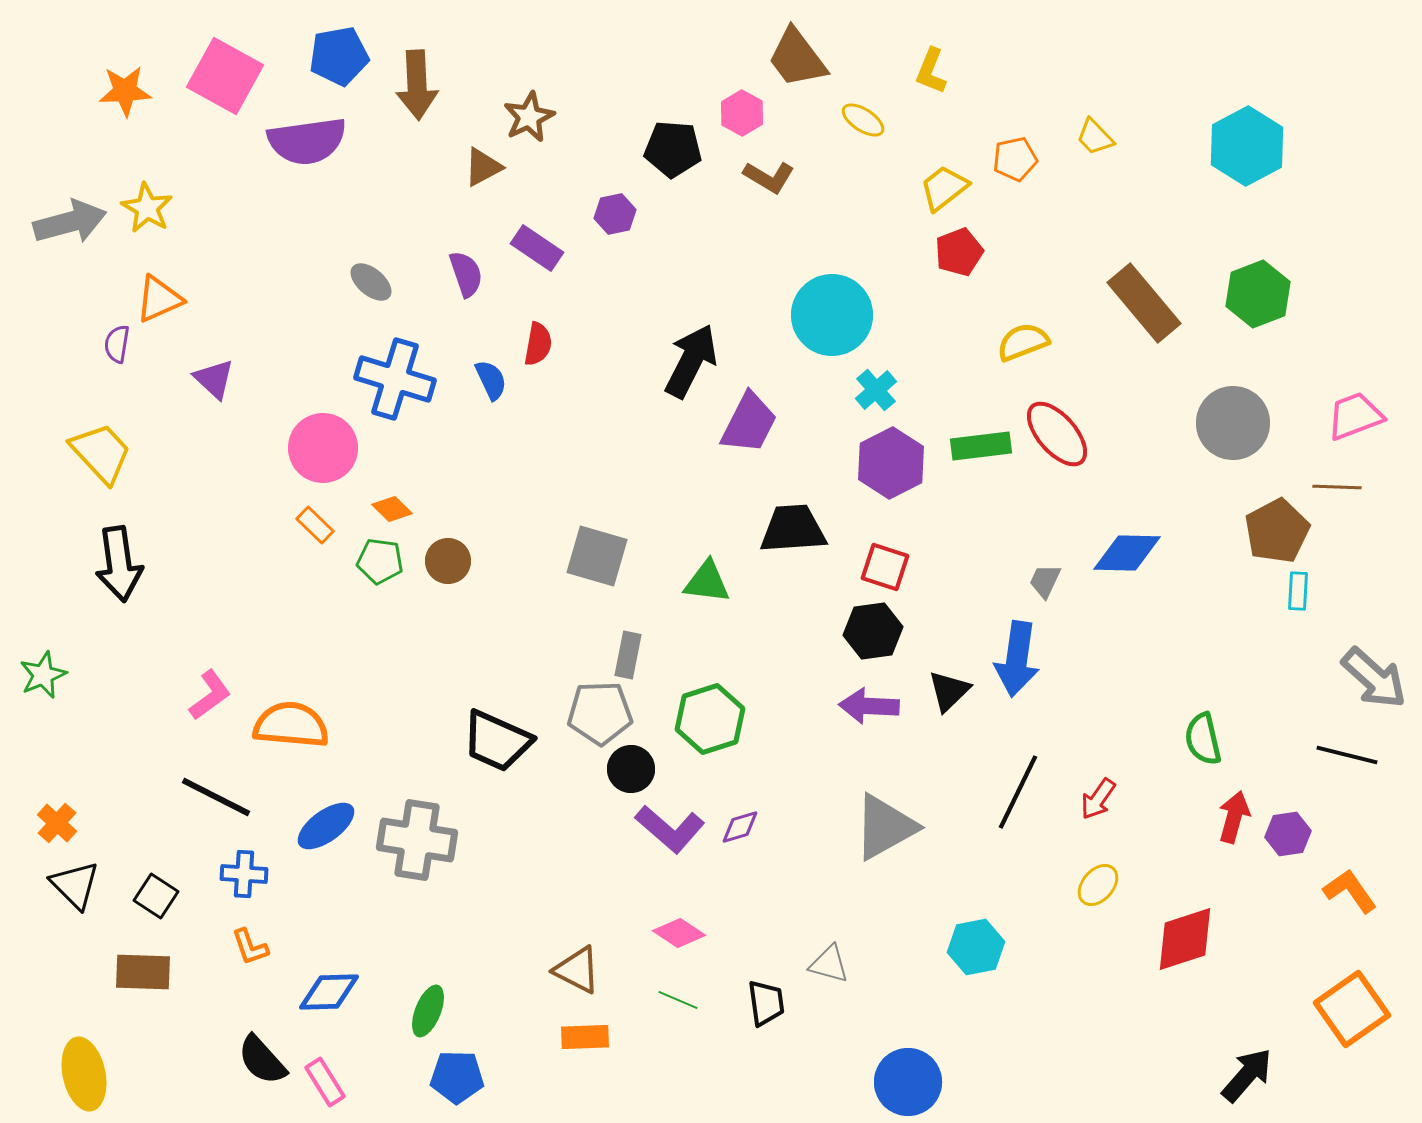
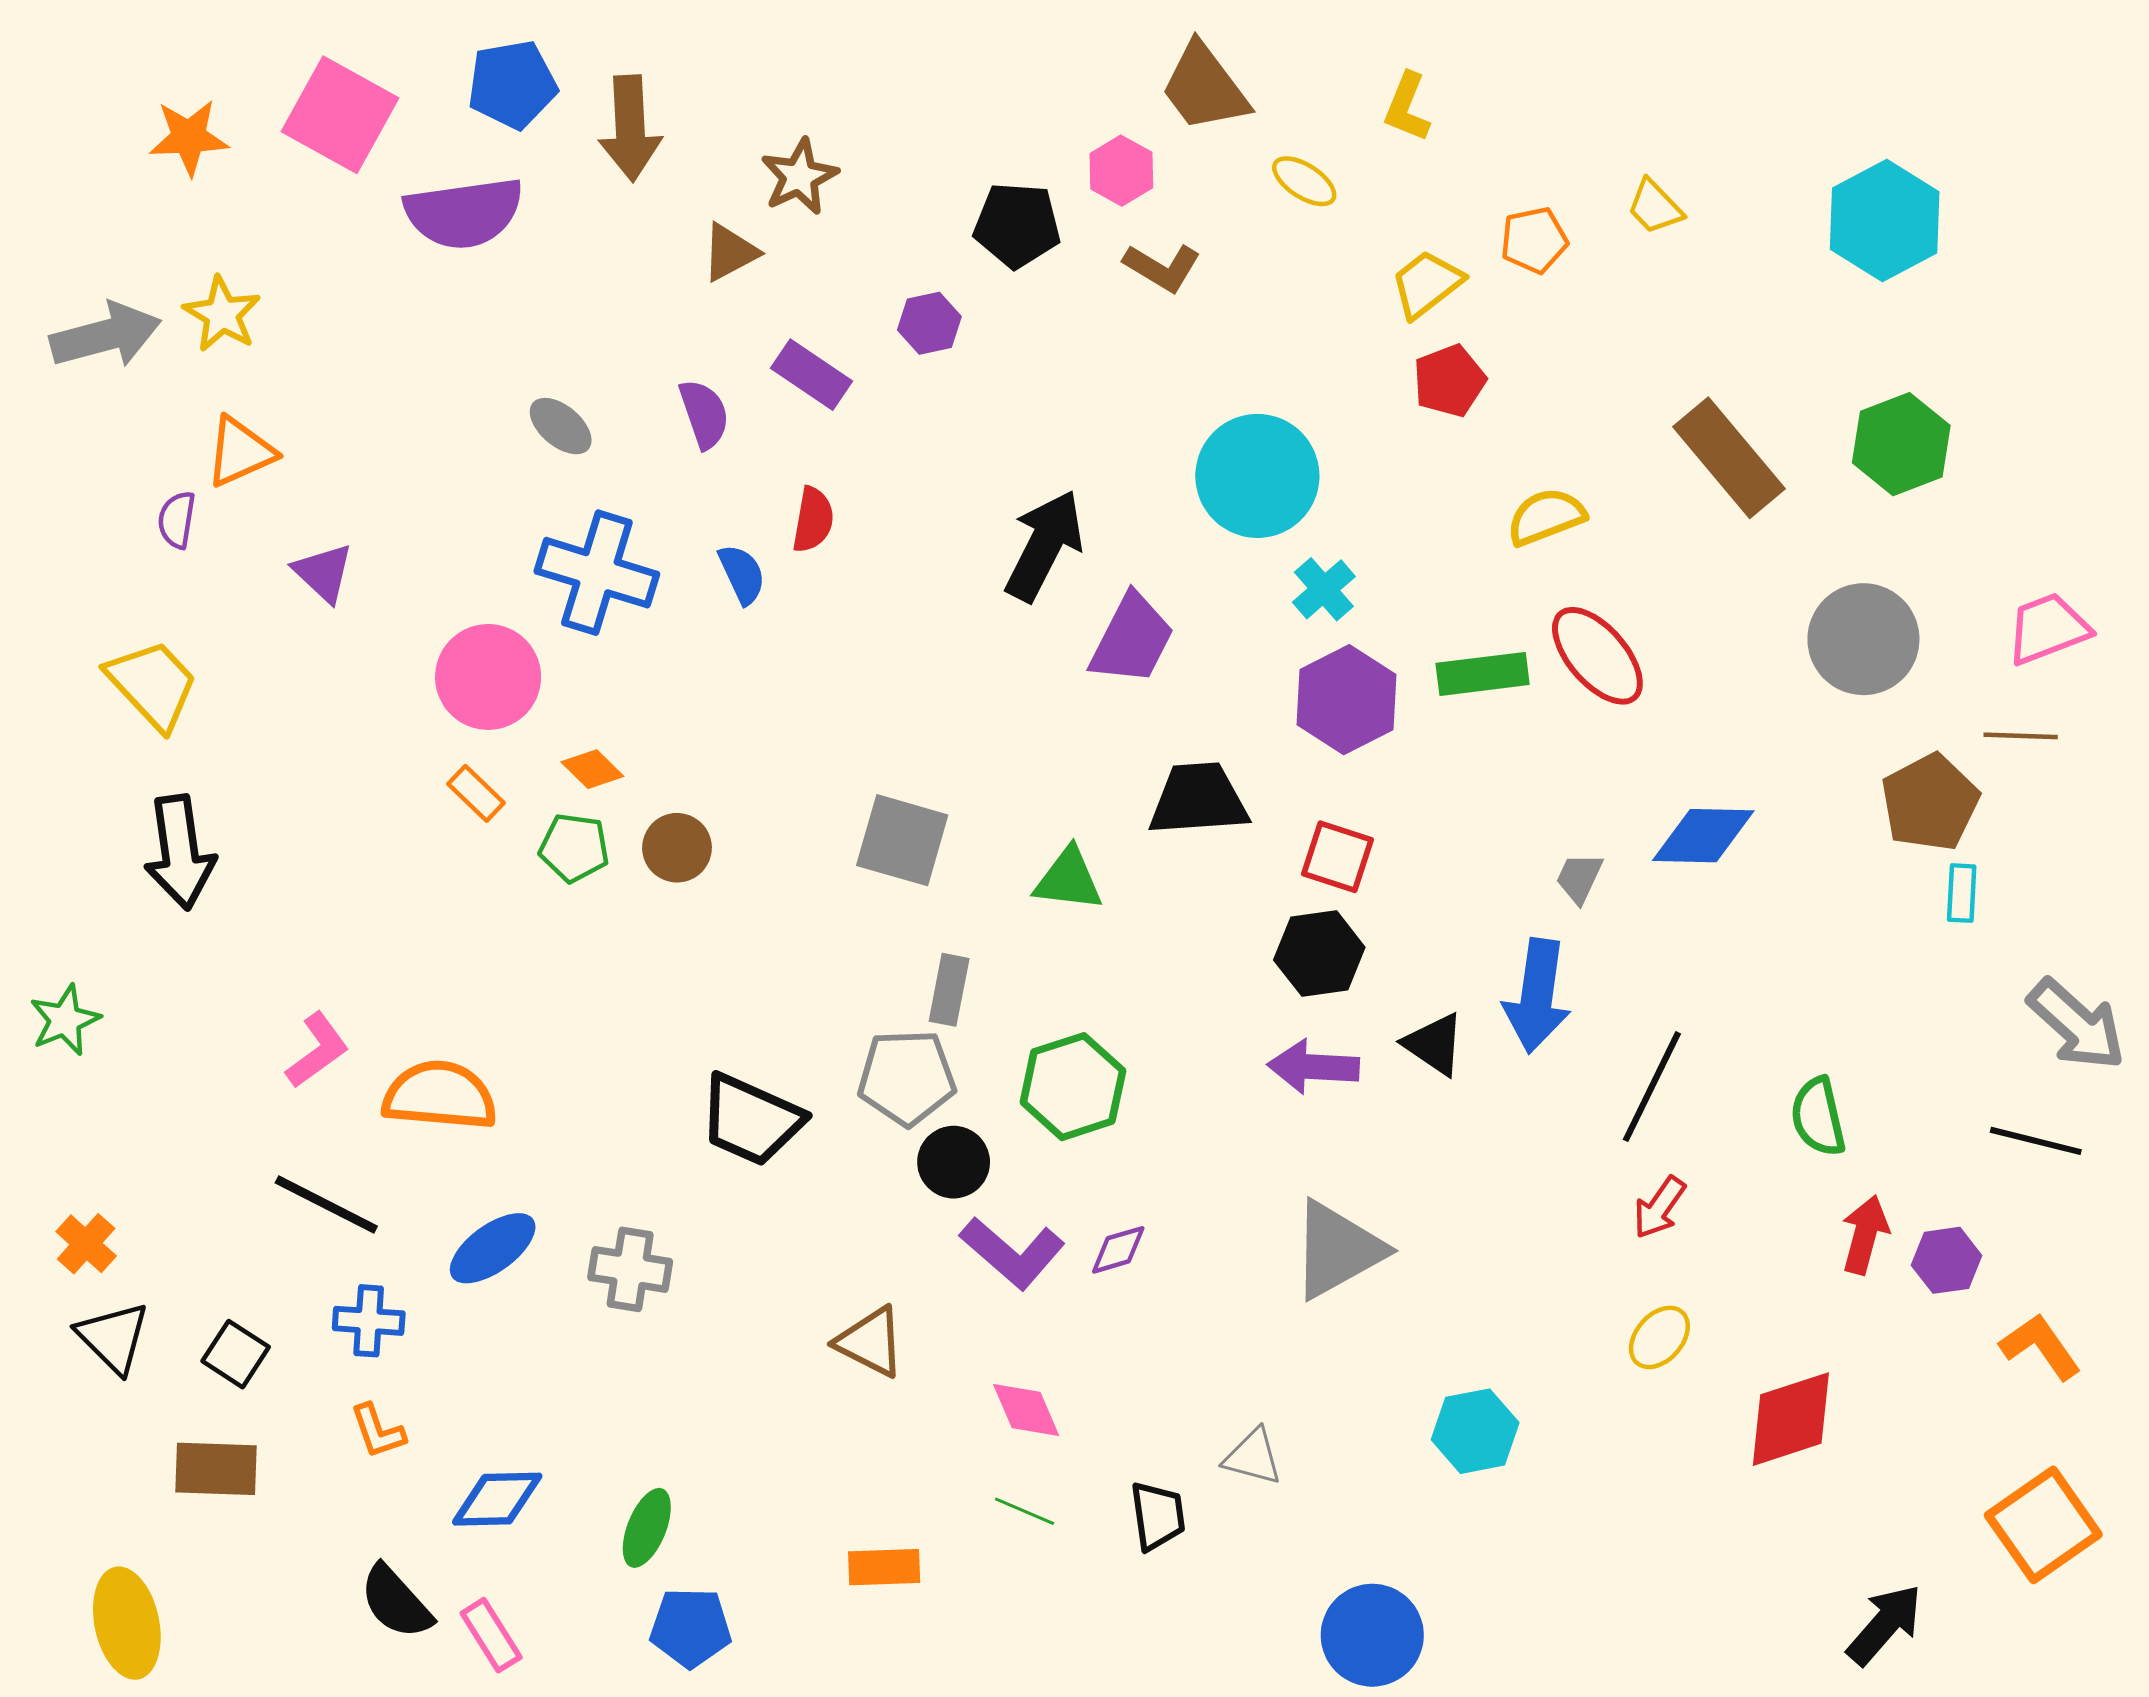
black triangle: (949, 691) -> (1434, 1044), turned -42
black line: (1018, 792) -> (1652, 1087), moved
gray cross: (417, 840) -> (630, 1269), size x0.7
pink diamond: (679, 933) -> (1026, 1410), turned 33
brown triangle: (577, 970) -> (870, 1342), moved

